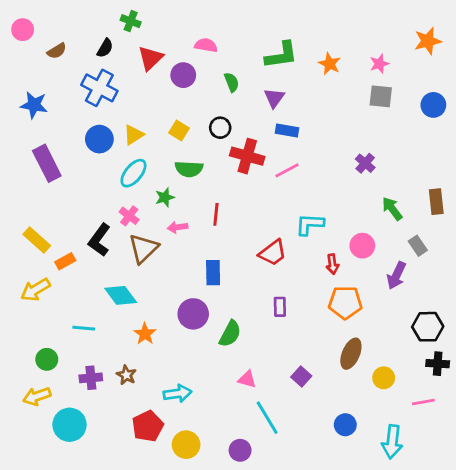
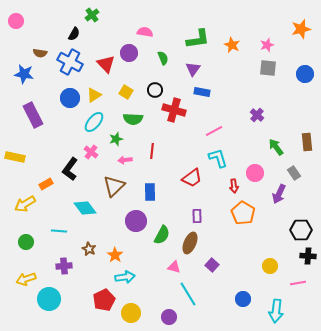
green cross: (131, 21) -> (92, 15), turned 32
brown semicircle: (57, 51) -> (40, 53), moved, turned 40
red triangle: (151, 58) -> (106, 64), moved, turned -30
pink line: (287, 170) -> (214, 131), moved
cyan L-shape: (310, 224) -> (218, 158), turned 70
yellow rectangle: (37, 240) -> (15, 157), moved, turned -30
brown triangle: (143, 249) -> (114, 186), moved
orange pentagon: (345, 303) -> (243, 213), turned 30
orange star: (145, 334) -> (115, 255), moved
brown ellipse: (351, 354) -> (190, 243), moved
green circle: (47, 359) -> (26, 242), moved
brown star: (126, 375) -> (89, 249), moved

